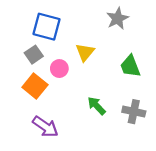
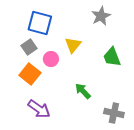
gray cross: (134, 112) -> (114, 113), moved

